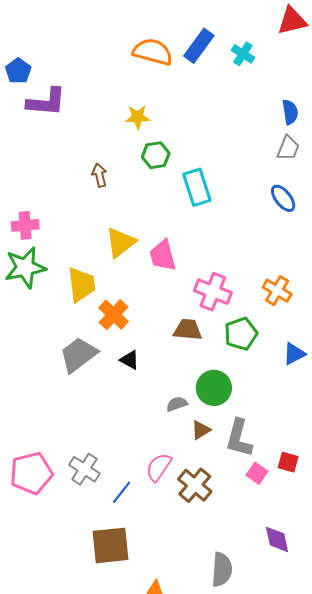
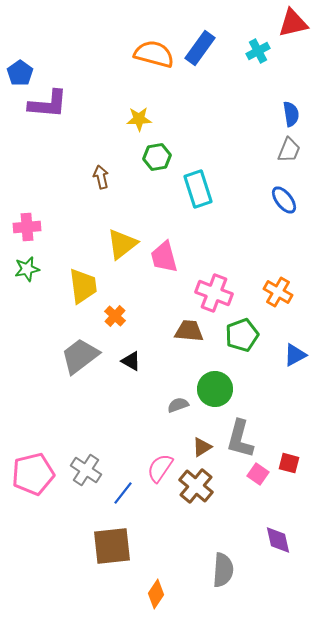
cyan cross: (243, 54) -> (258, 51), moved, turned 30
green star: (25, 268) -> (27, 269), size x0.6
orange cross: (114, 315) -> (115, 316), size x0.7
brown triangle: (201, 430) -> (202, 447), moved

